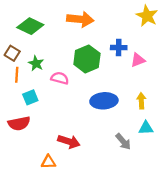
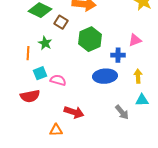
blue cross: (119, 48) -> (118, 55), moved
brown square: (12, 53) -> (61, 22), moved
pink semicircle: (60, 78) -> (58, 80), moved

